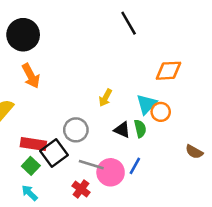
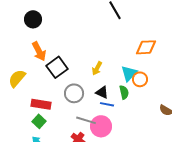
black circle: (23, 35) -> (33, 19), size x0.7
black triangle: (122, 130) -> (102, 92), moved
black square: (54, 153) -> (57, 67), moved
blue line: (135, 166) -> (107, 104), moved, turned 72

